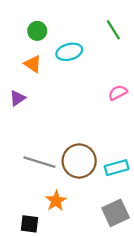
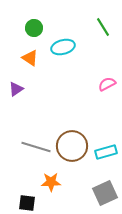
orange star: (56, 201) -> (51, 182), turned 30

